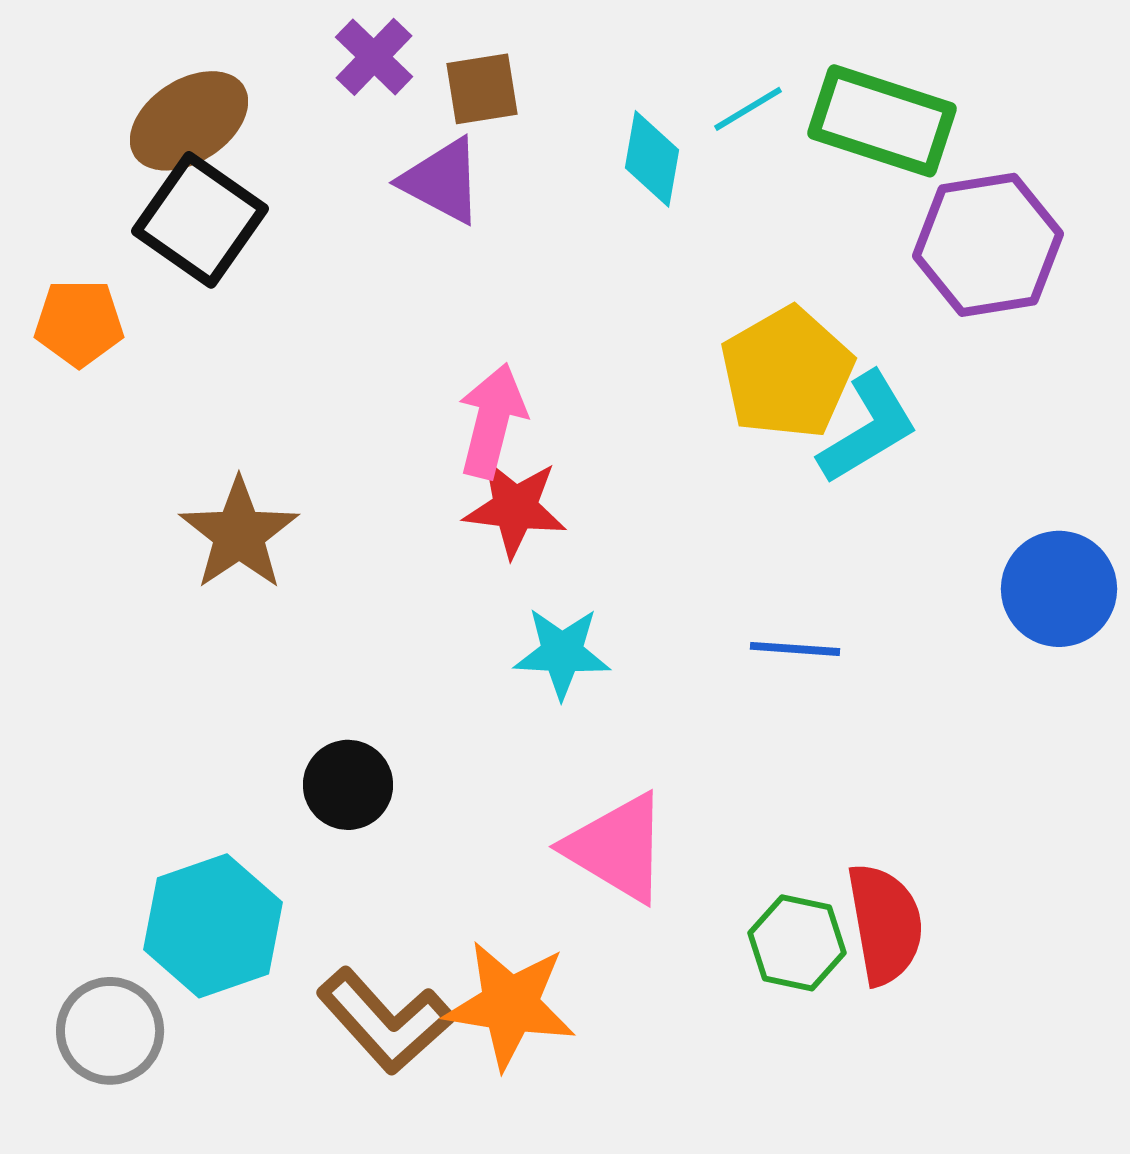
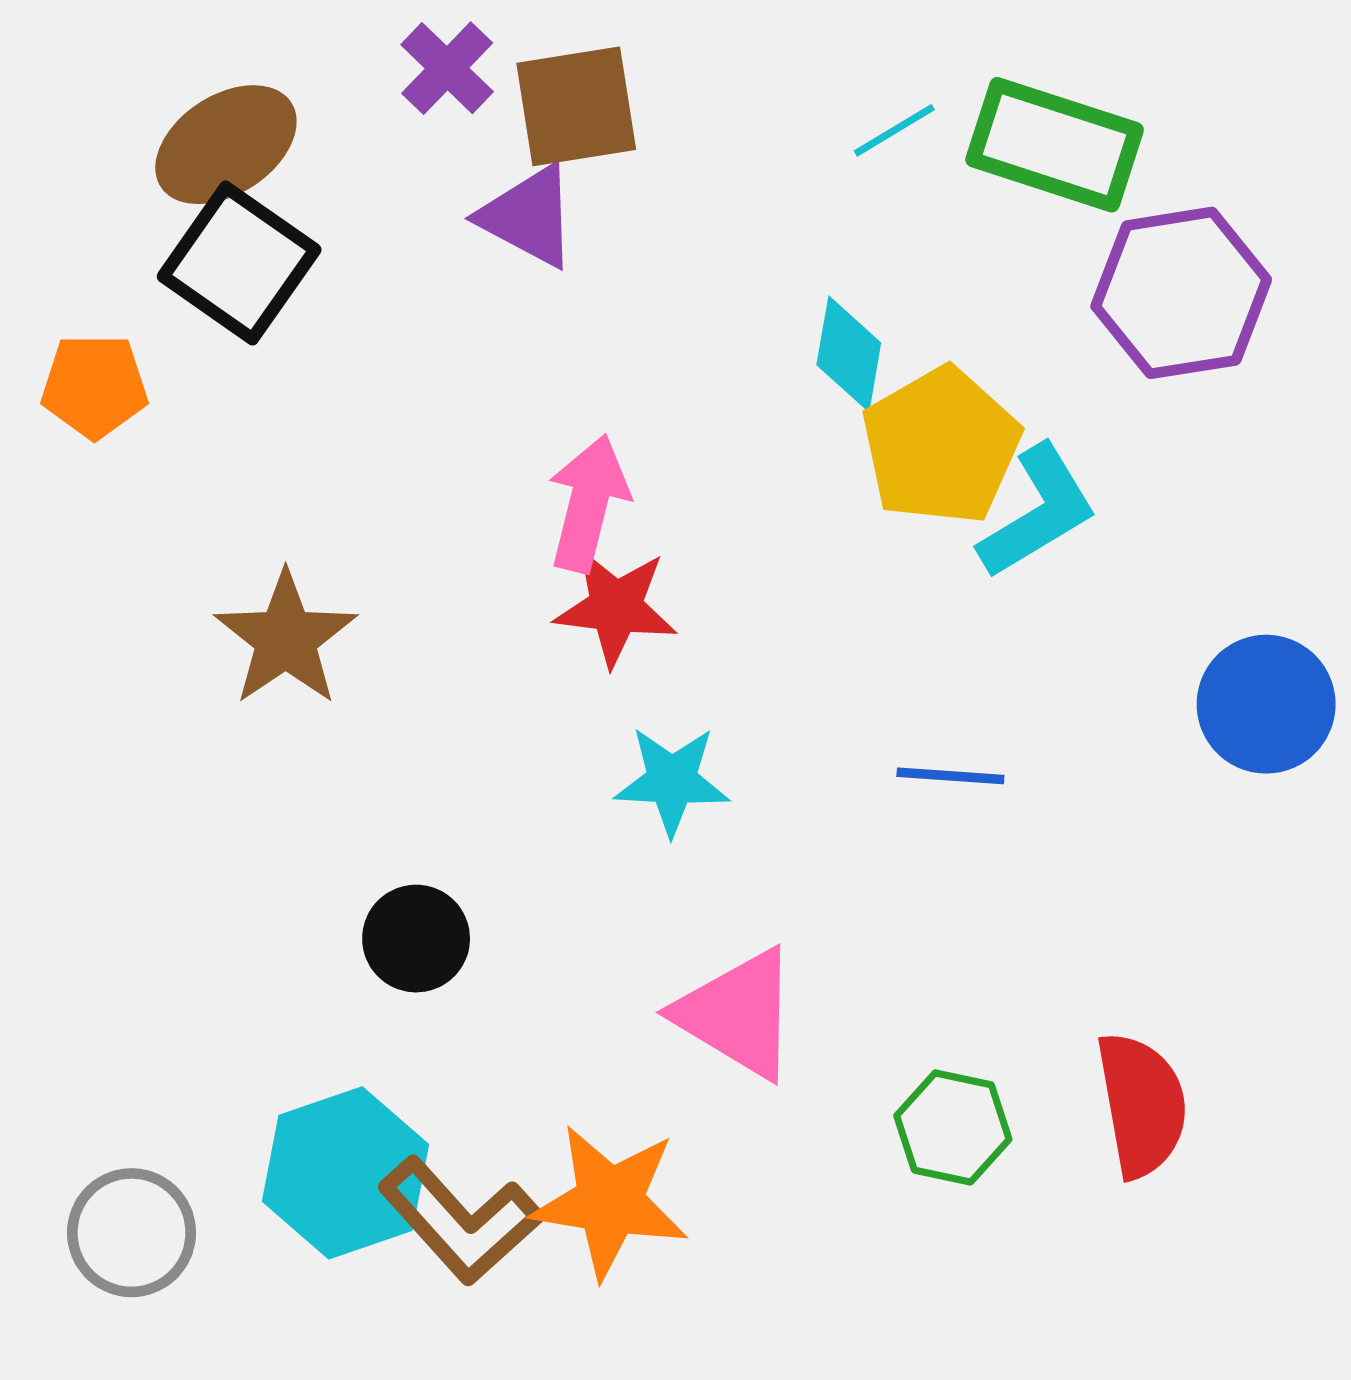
brown square: (482, 89) -> (576, 106), size x1.4
cyan diamond: (652, 159) -> (849, 354), moved
red semicircle: (885, 924) -> (1142, 1105), moved
cyan hexagon: (213, 926) -> (346, 1173), moved

